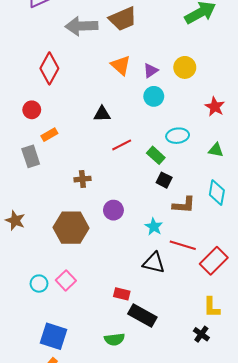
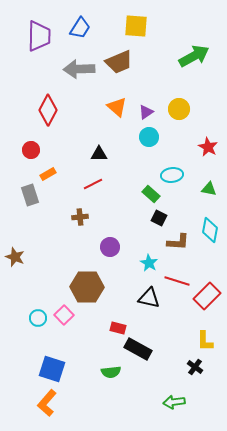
red line: (122, 145) -> (93, 184), moved
brown hexagon: (71, 228) -> (87, 287), moved

